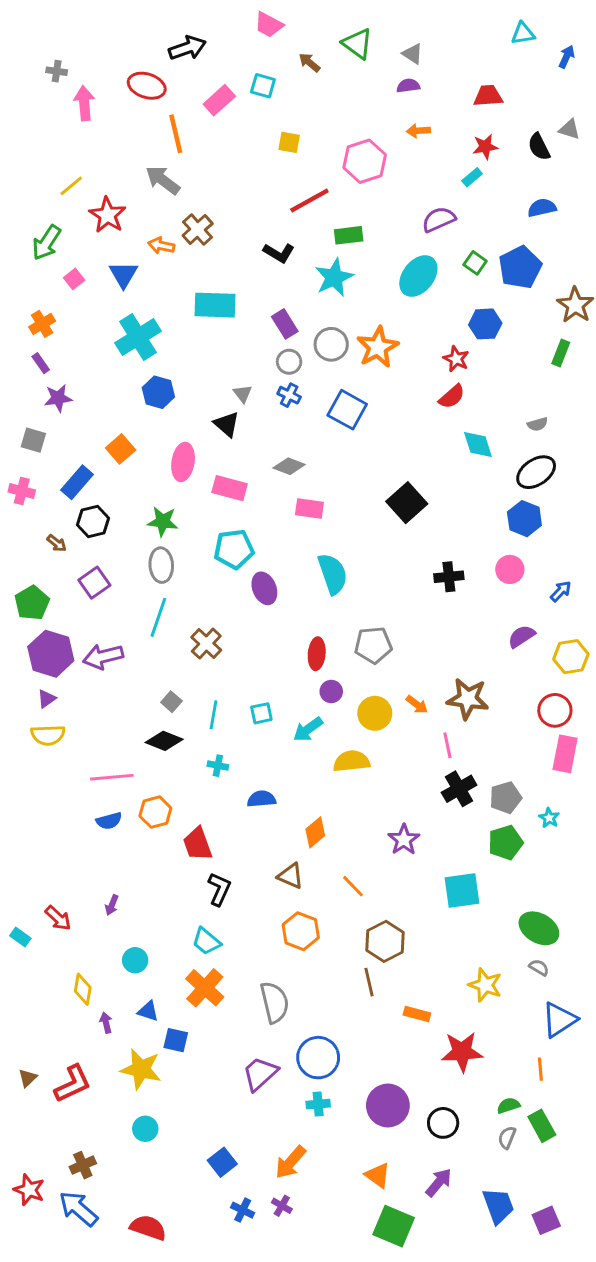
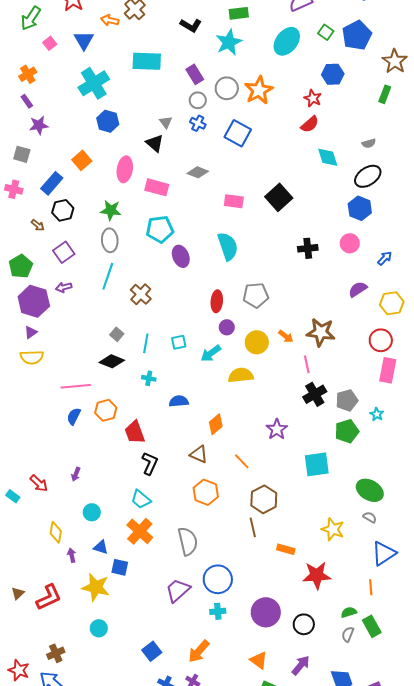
pink rectangle: (309, 508) -> (234, 201), moved
purple arrow: (103, 657) -> (64, 287), moved, size x0.6
blue semicircle: (109, 821) -> (74, 416), turned 132

